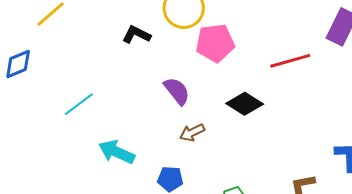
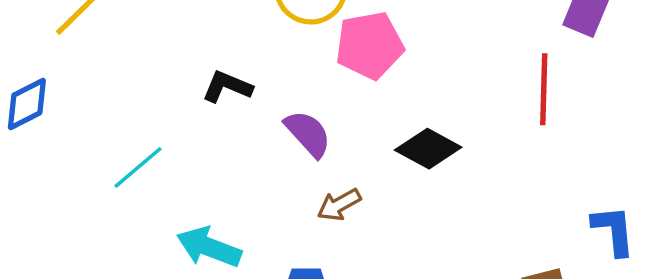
black L-shape: (136, 35) -> (227, 87), moved
red line: (290, 61) -> (544, 89), moved, turned -69

